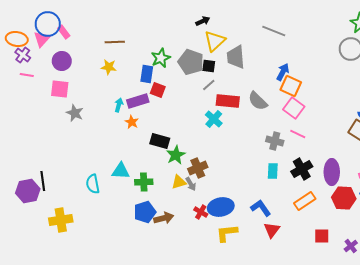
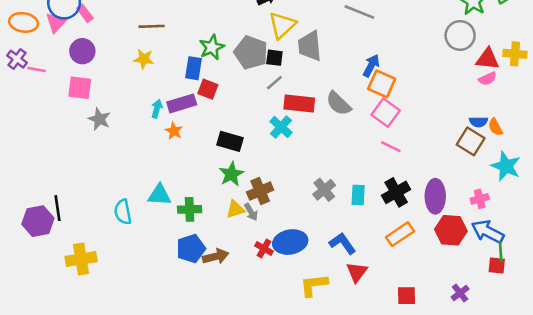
purple cross: (23, 55) -> (17, 59), moved
black rectangle: (160, 141) -> (230, 141), moved
gray cross: (275, 141) -> (324, 190), moved, turned 36
yellow L-shape: (227, 233) -> (314, 285), moved
red square: (322, 236) -> (407, 296), moved

